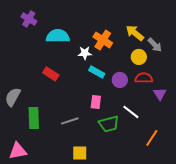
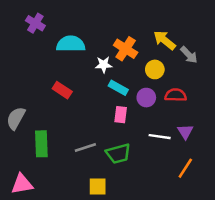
yellow circle: (139, 57) -> (155, 69), moved
purple triangle: (160, 94) -> (185, 132), moved
pink rectangle: (96, 102) -> (121, 115), moved
white line: (131, 112) -> (160, 137), turned -30
green trapezoid: (109, 124) -> (118, 154), moved

